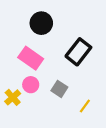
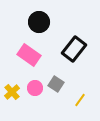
pink circle: (31, 85) -> (35, 88), moved

